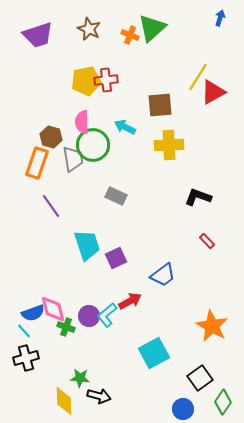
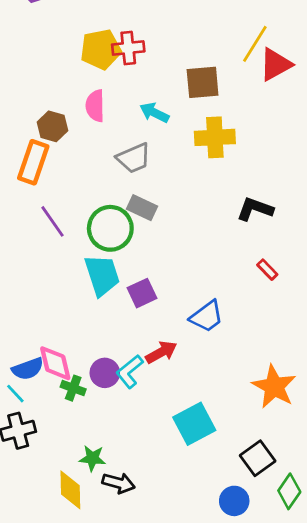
green circle: (93, 145) -> (110, 228), moved
gray trapezoid: (73, 159) -> (134, 158), moved, turned 76

